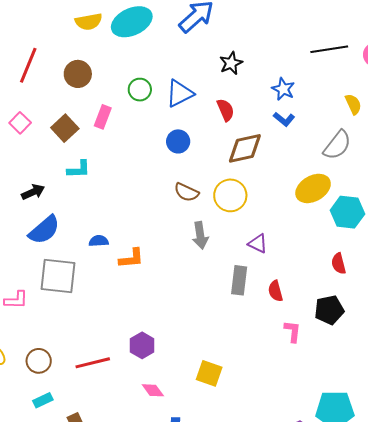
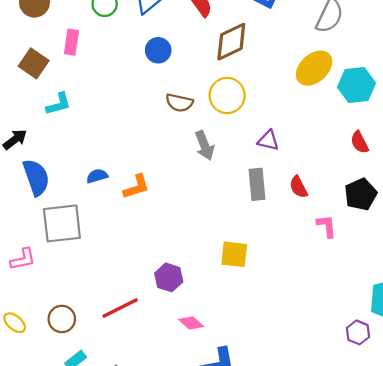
blue semicircle: (44, 230) -> (36, 177), turned -56
yellow square: (209, 373) -> (234, 254), moved

